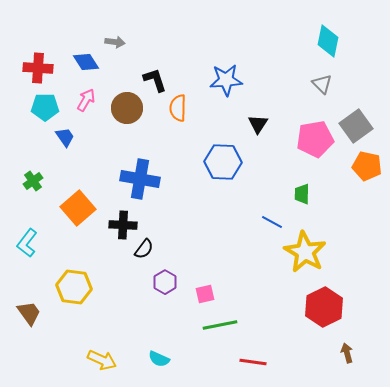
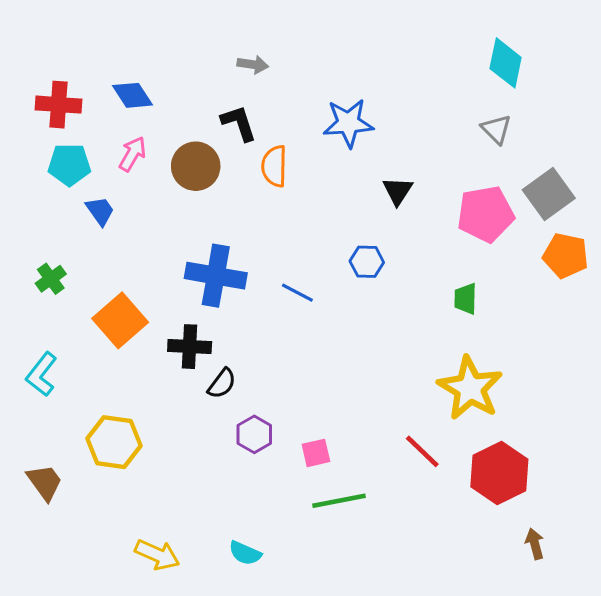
gray arrow: (115, 42) -> (253, 64), moved
blue hexagon: (223, 162) -> (367, 262), moved, size x0.6
blue line: (272, 222) -> (297, 293), moved
red line: (253, 362) -> (422, 451), moved, turned 36

